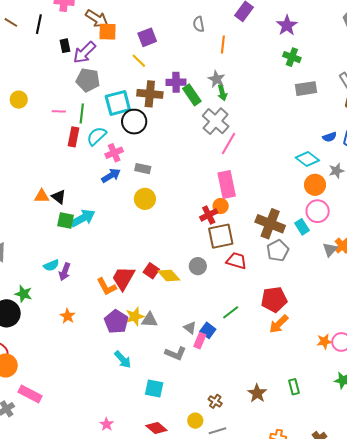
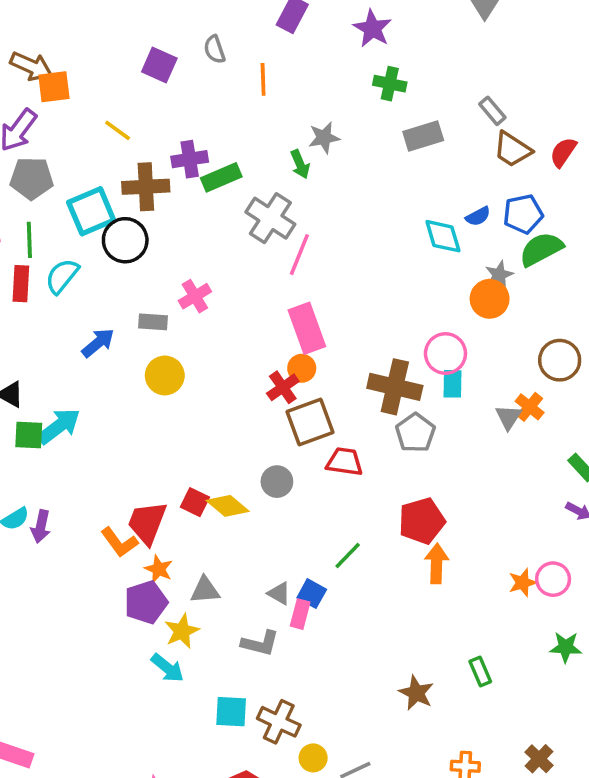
purple square: (147, 37) -> (159, 65), moved, turned -36
gray star: (217, 79) -> (324, 138), moved, turned -30
green arrow: (222, 93) -> (300, 164), moved
green rectangle: (192, 95) -> (221, 177), turned -70
pink cross: (114, 153) -> (195, 296), moved
cyan diamond: (307, 159) -> (443, 236), moved, turned 45
orange circle: (315, 185) -> (490, 299), moved
pink circle: (318, 211) -> (445, 354), moved
cyan rectangle: (302, 227) -> (452, 384), turned 42
orange star: (68, 316) -> (159, 569), moved
yellow star: (135, 316) -> (182, 631), moved
purple pentagon: (116, 322) -> (146, 602), turned 30
orange arrow: (279, 324) -> (437, 564), turned 145
brown cross: (215, 401) -> (279, 722), moved, size x1.6

